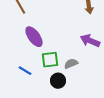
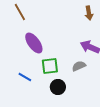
gray semicircle: (71, 64) -> (79, 66), moved

